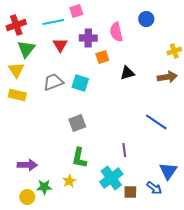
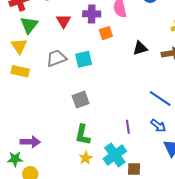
black triangle: (127, 73) -> (140, 48), moved
cyan square: (80, 83) -> (84, 59), turned -30
yellow star: (69, 181) -> (86, 158), moved
green star: (44, 187) -> (15, 159), moved
blue arrow: (154, 188) -> (158, 126), moved

